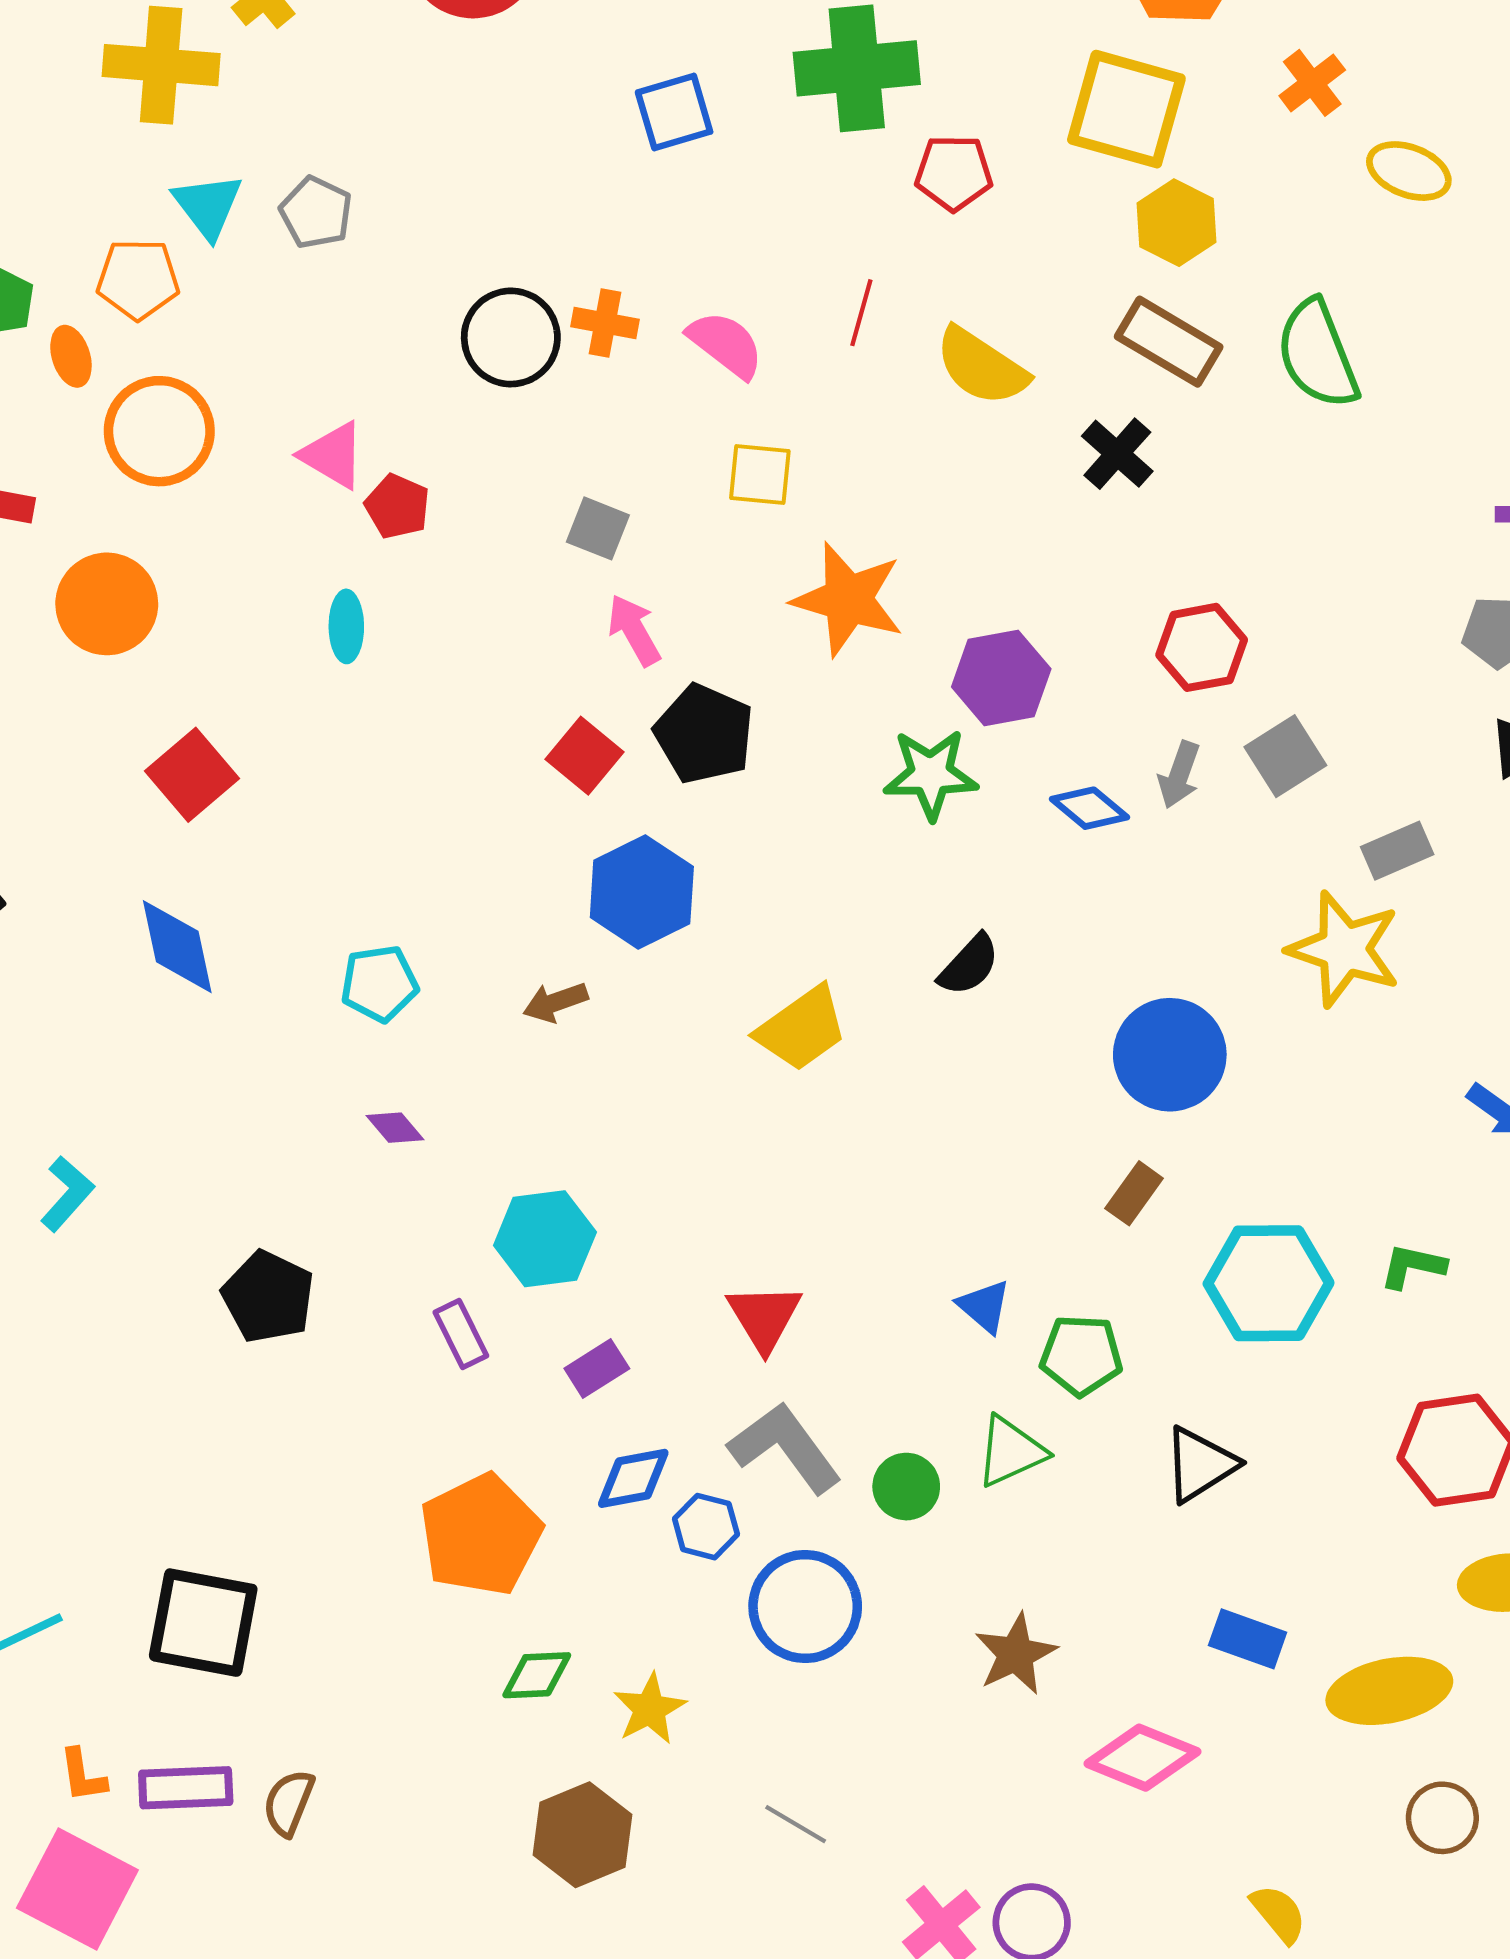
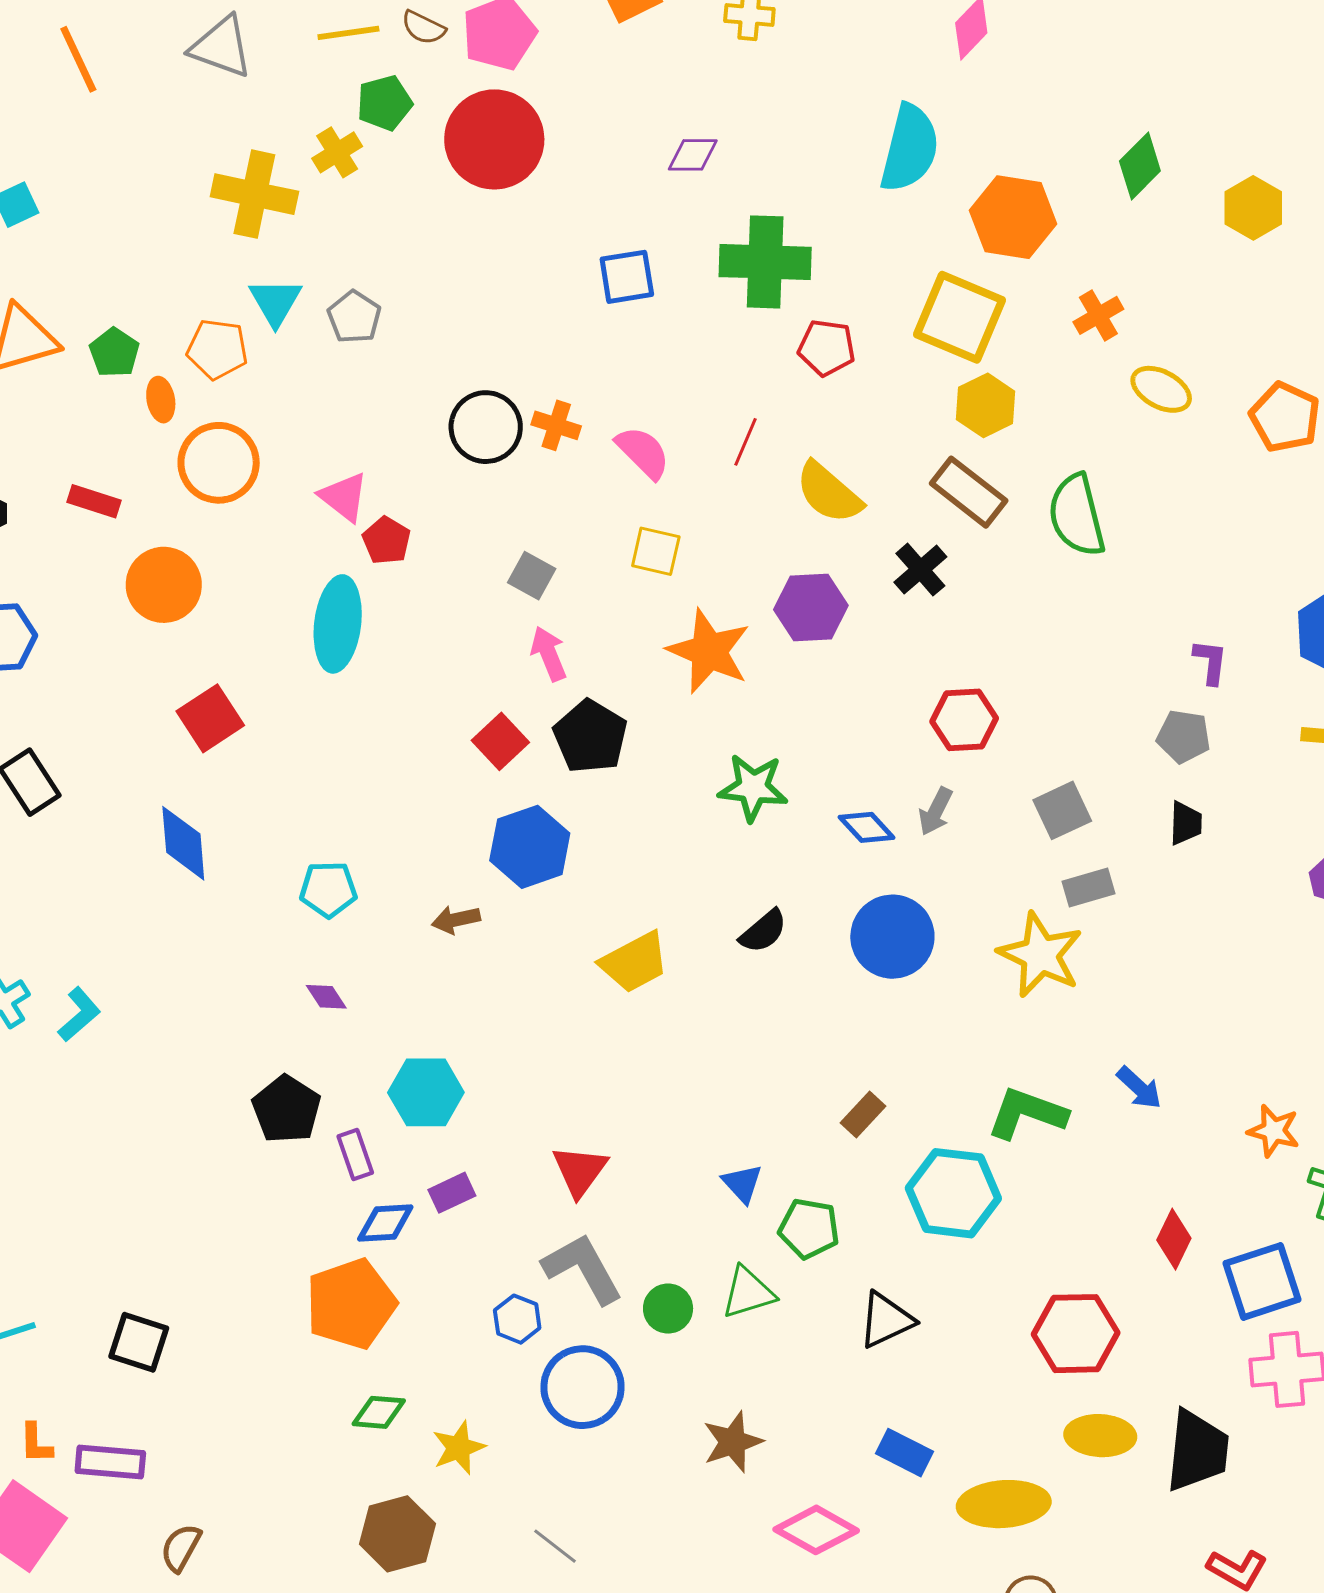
cyan ellipse: (346, 626) -> (338, 624), size x1.8
purple hexagon: (1001, 678) -> (811, 607), moved
gray square: (1285, 756) -> (1062, 810), moved
blue circle: (1170, 1055) -> (892, 937), moved
green L-shape: (1413, 1266) -> (1027, 1113), moved, size x1.6
black pentagon: (268, 1297) -> (286, 1109), moved
blue diamond: (633, 1478) -> (385, 1223), moved
black square: (203, 1623) -> (139, 1342), size x0.7
brown semicircle: (289, 1803) -> (181, 1548), moved

